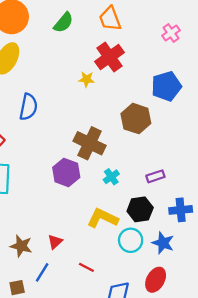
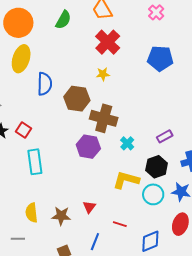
yellow star: (87, 79) -> (103, 74), moved
blue pentagon: (166, 86) -> (160, 58), turned 30
blue semicircle: (28, 107) -> (45, 84), moved
brown hexagon: (136, 119) -> (77, 99), moved
blue line: (42, 272) -> (95, 242), moved

